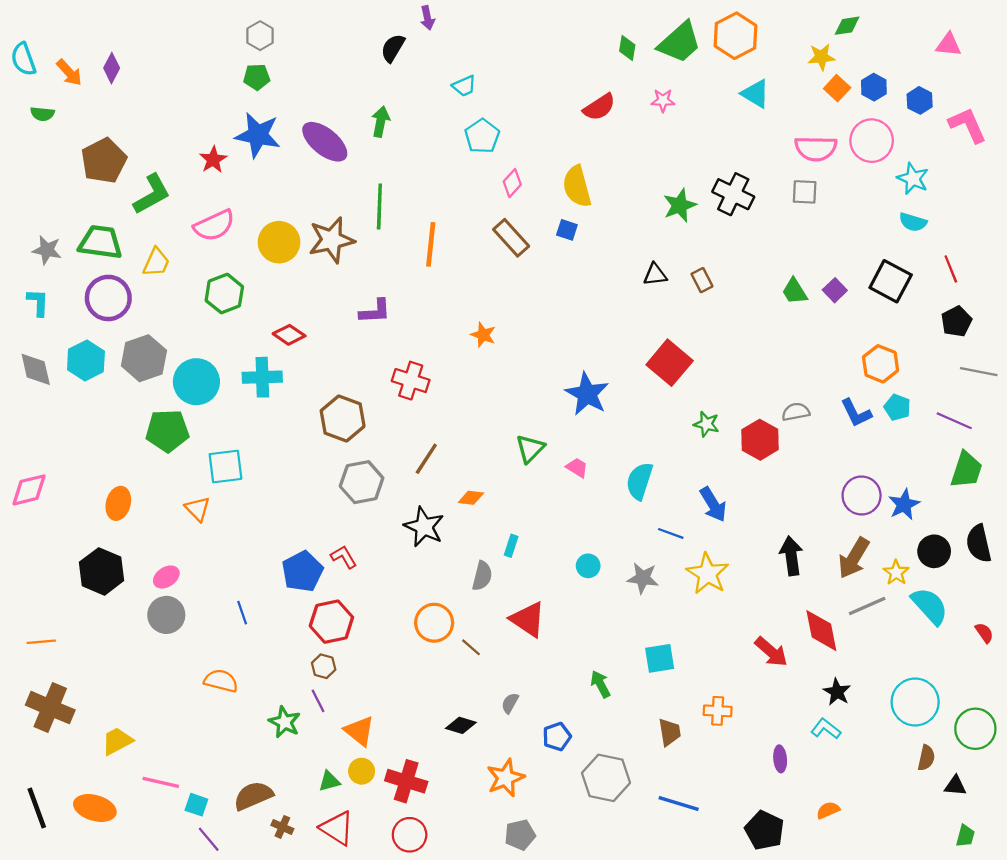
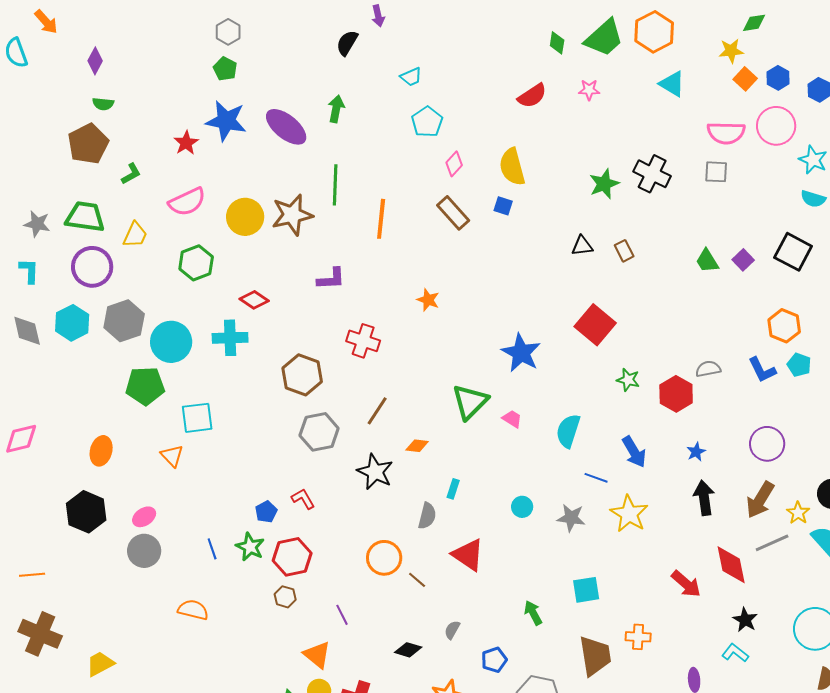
orange arrow: (69, 73) -> (46, 22), moved
green pentagon: (257, 77) -> (225, 69), turned 30
green semicircle: (42, 114) -> (103, 104), moved
green L-shape: (152, 194) -> (131, 174), size x0.6
green triangle: (530, 449) -> (470, 402), size x1.4
blue star: (904, 504) -> (696, 452), moved, size x0.7
blue pentagon: (302, 571) -> (266, 512), size x0.6
purple line: (318, 701) -> (342, 615), moved
green star: (285, 722) -> (250, 547), moved
brown trapezoid: (670, 732) -> (595, 656), size x1.6

